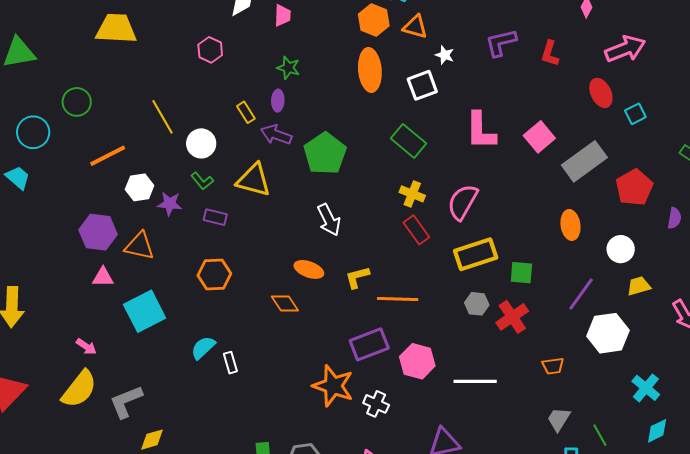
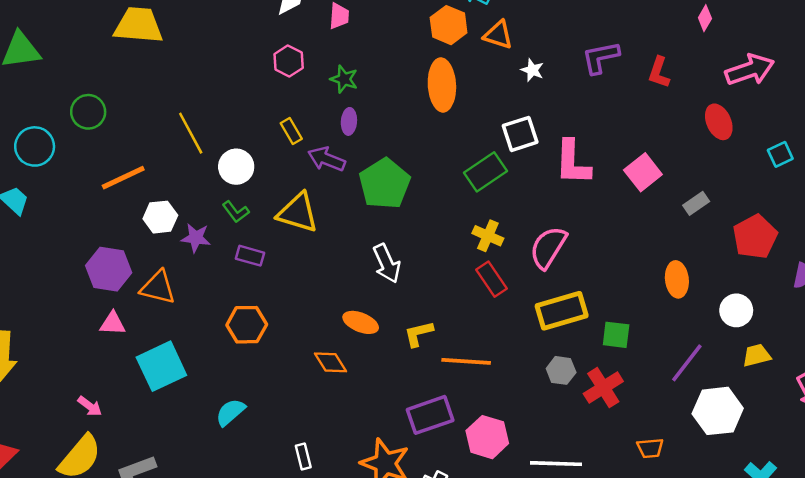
pink hexagon: (210, 50) -> (289, 61), moved
white square: (422, 85) -> (520, 134), moved
purple ellipse: (278, 101) -> (349, 121), moved
cyan square: (635, 114) -> (780, 154), moved
green rectangle: (409, 141) -> (486, 172), turned -76
gray rectangle: (584, 161) -> (696, 203), size x0.5
white rectangle: (230, 363) -> (303, 457), moved

